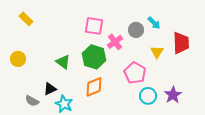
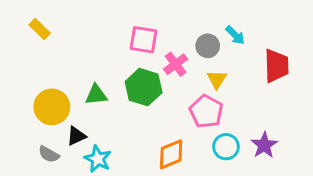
yellow triangle: (157, 52) -> (217, 79), moved
yellow circle: (18, 59) -> (52, 107), moved, size x1.5
green triangle: (63, 62) -> (96, 95), turned -42
orange diamond: (94, 87) -> (171, 154), moved

